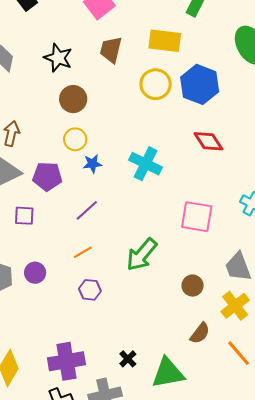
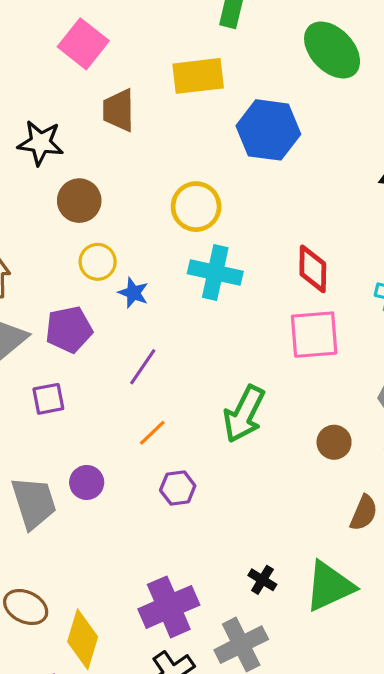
yellow circle: (156, 84) -> (196, 207), moved
red diamond: (208, 141) -> (313, 269), moved, turned 48
blue star: (92, 164) -> (133, 293), turned -30

